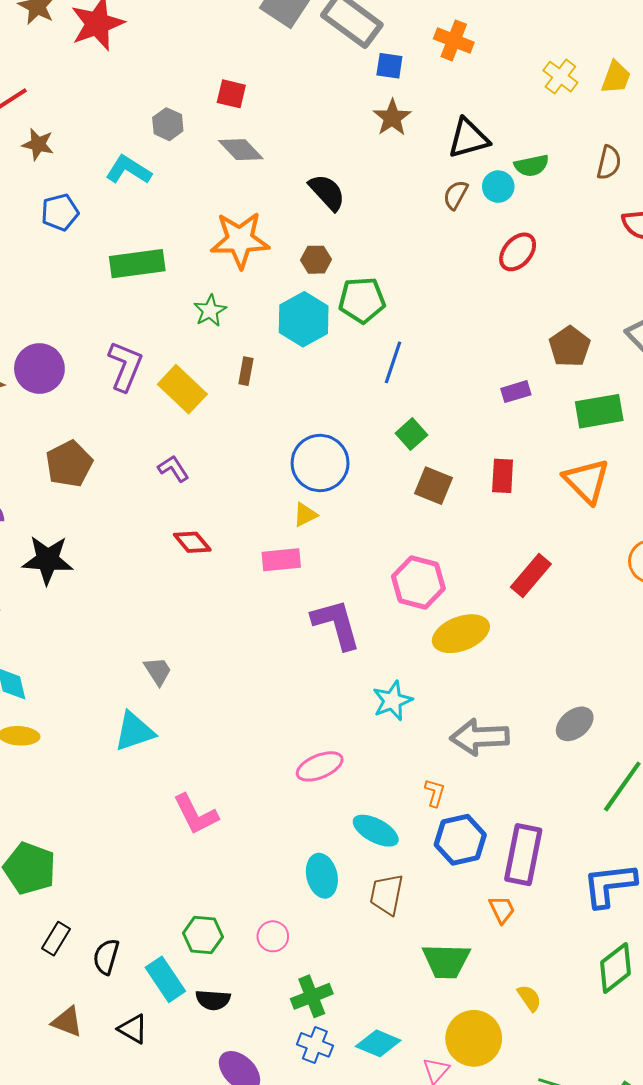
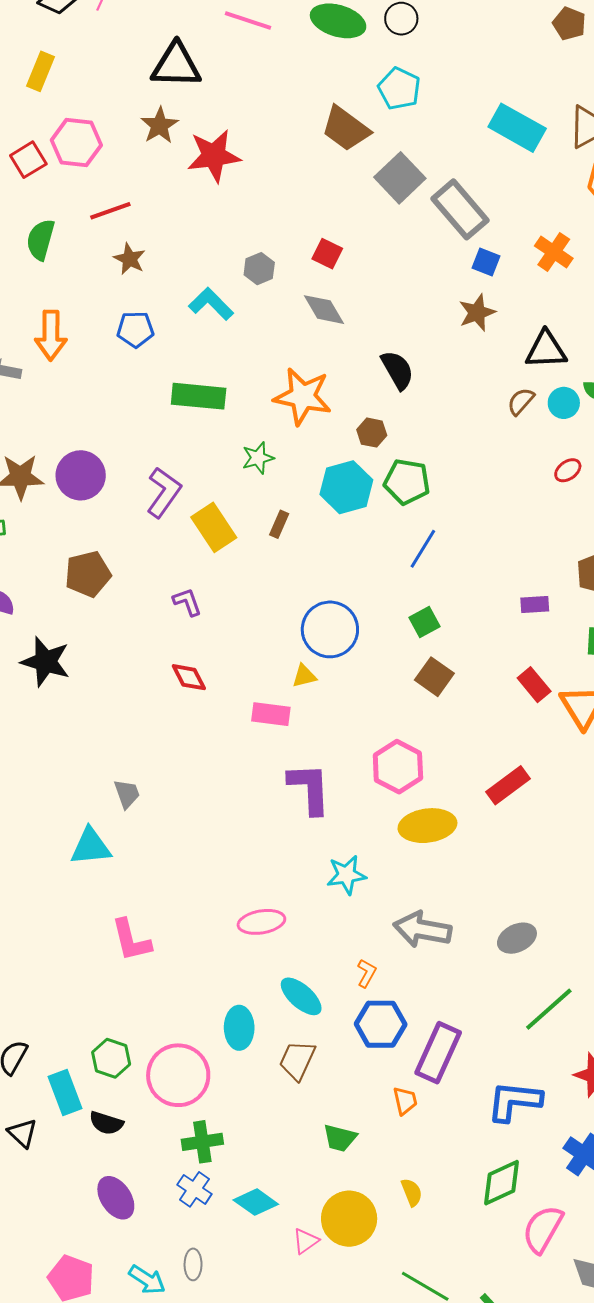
red ellipse: (518, 252) -> (568, 470), size x0.7
red rectangle: (503, 476) -> (534, 685), moved, turned -56
pink circle: (273, 936) -> (178, 1075), size x2.0
green trapezoid: (446, 961) -> (340, 1138), size x0.7

